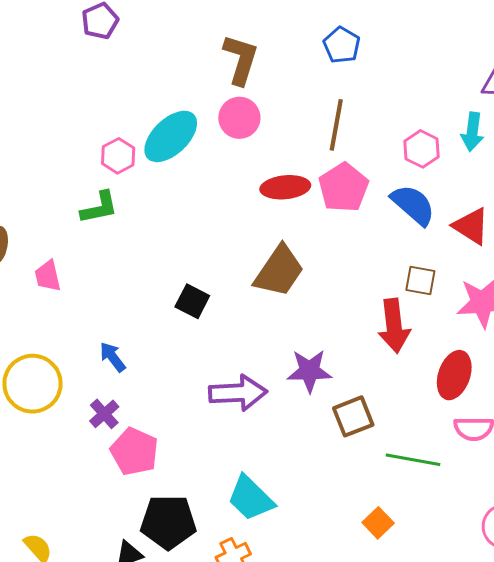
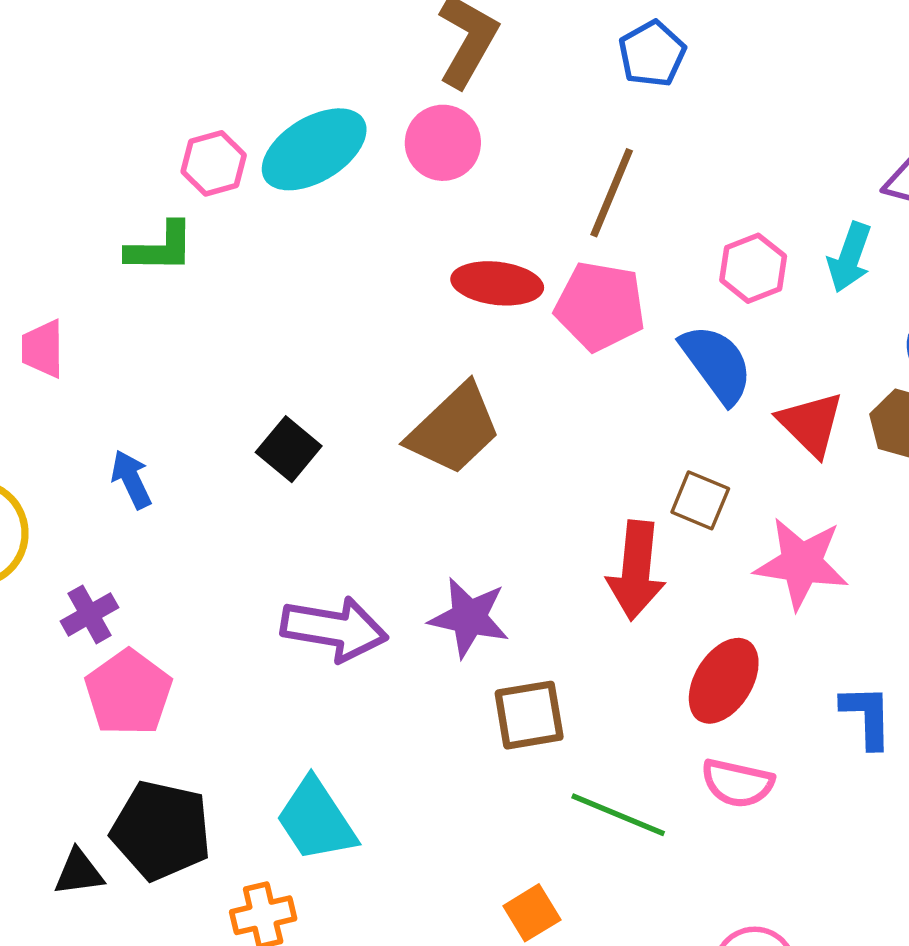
pink pentagon: (343, 187) -> (600, 306), turned 30
blue arrow: (113, 357) -> (131, 479), moved

